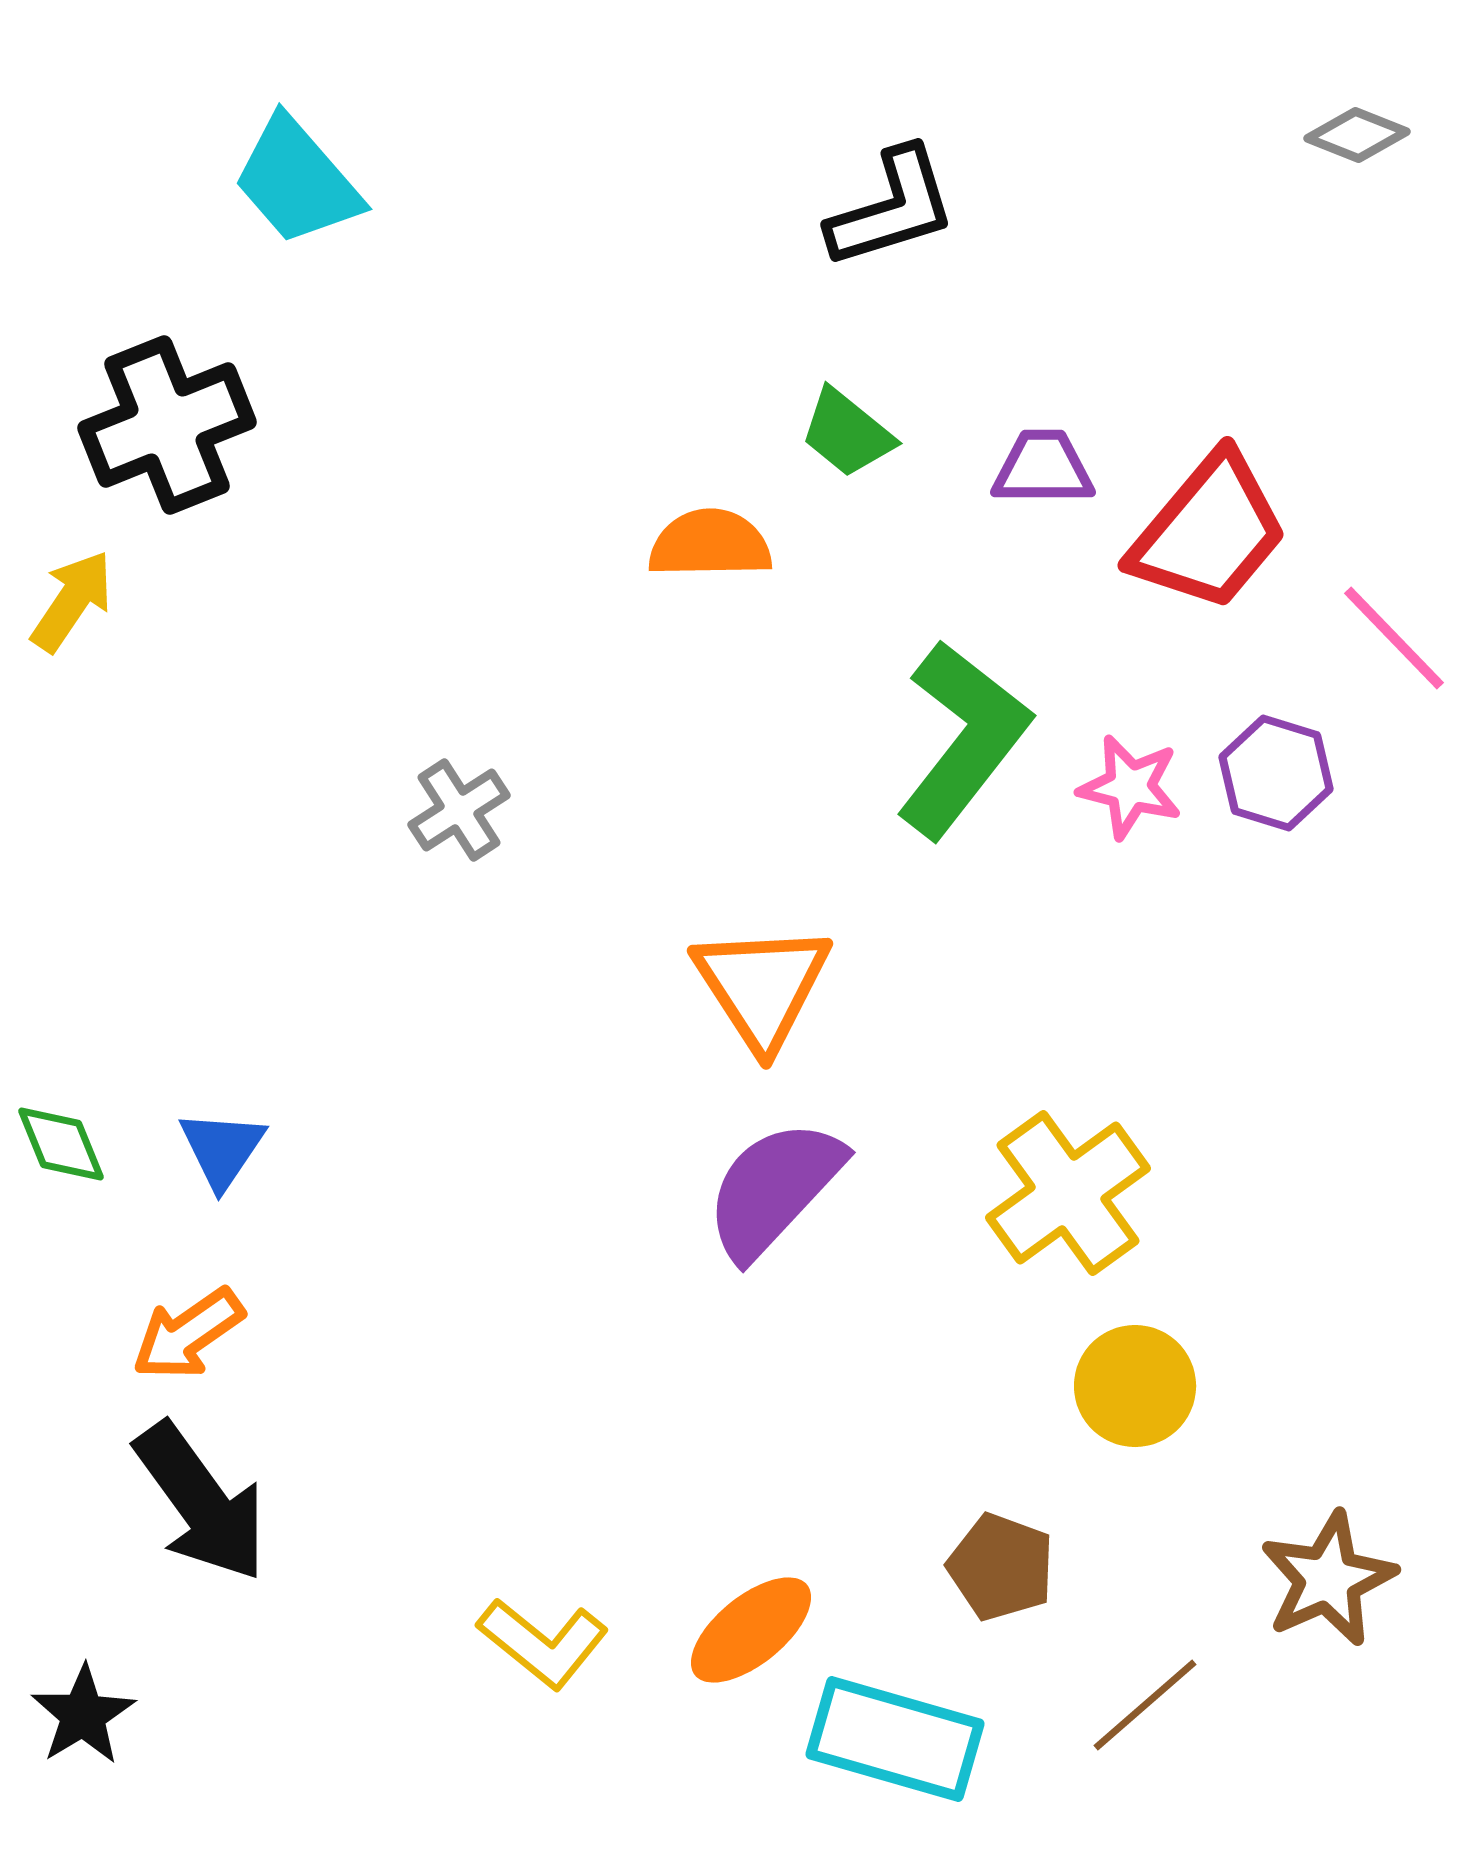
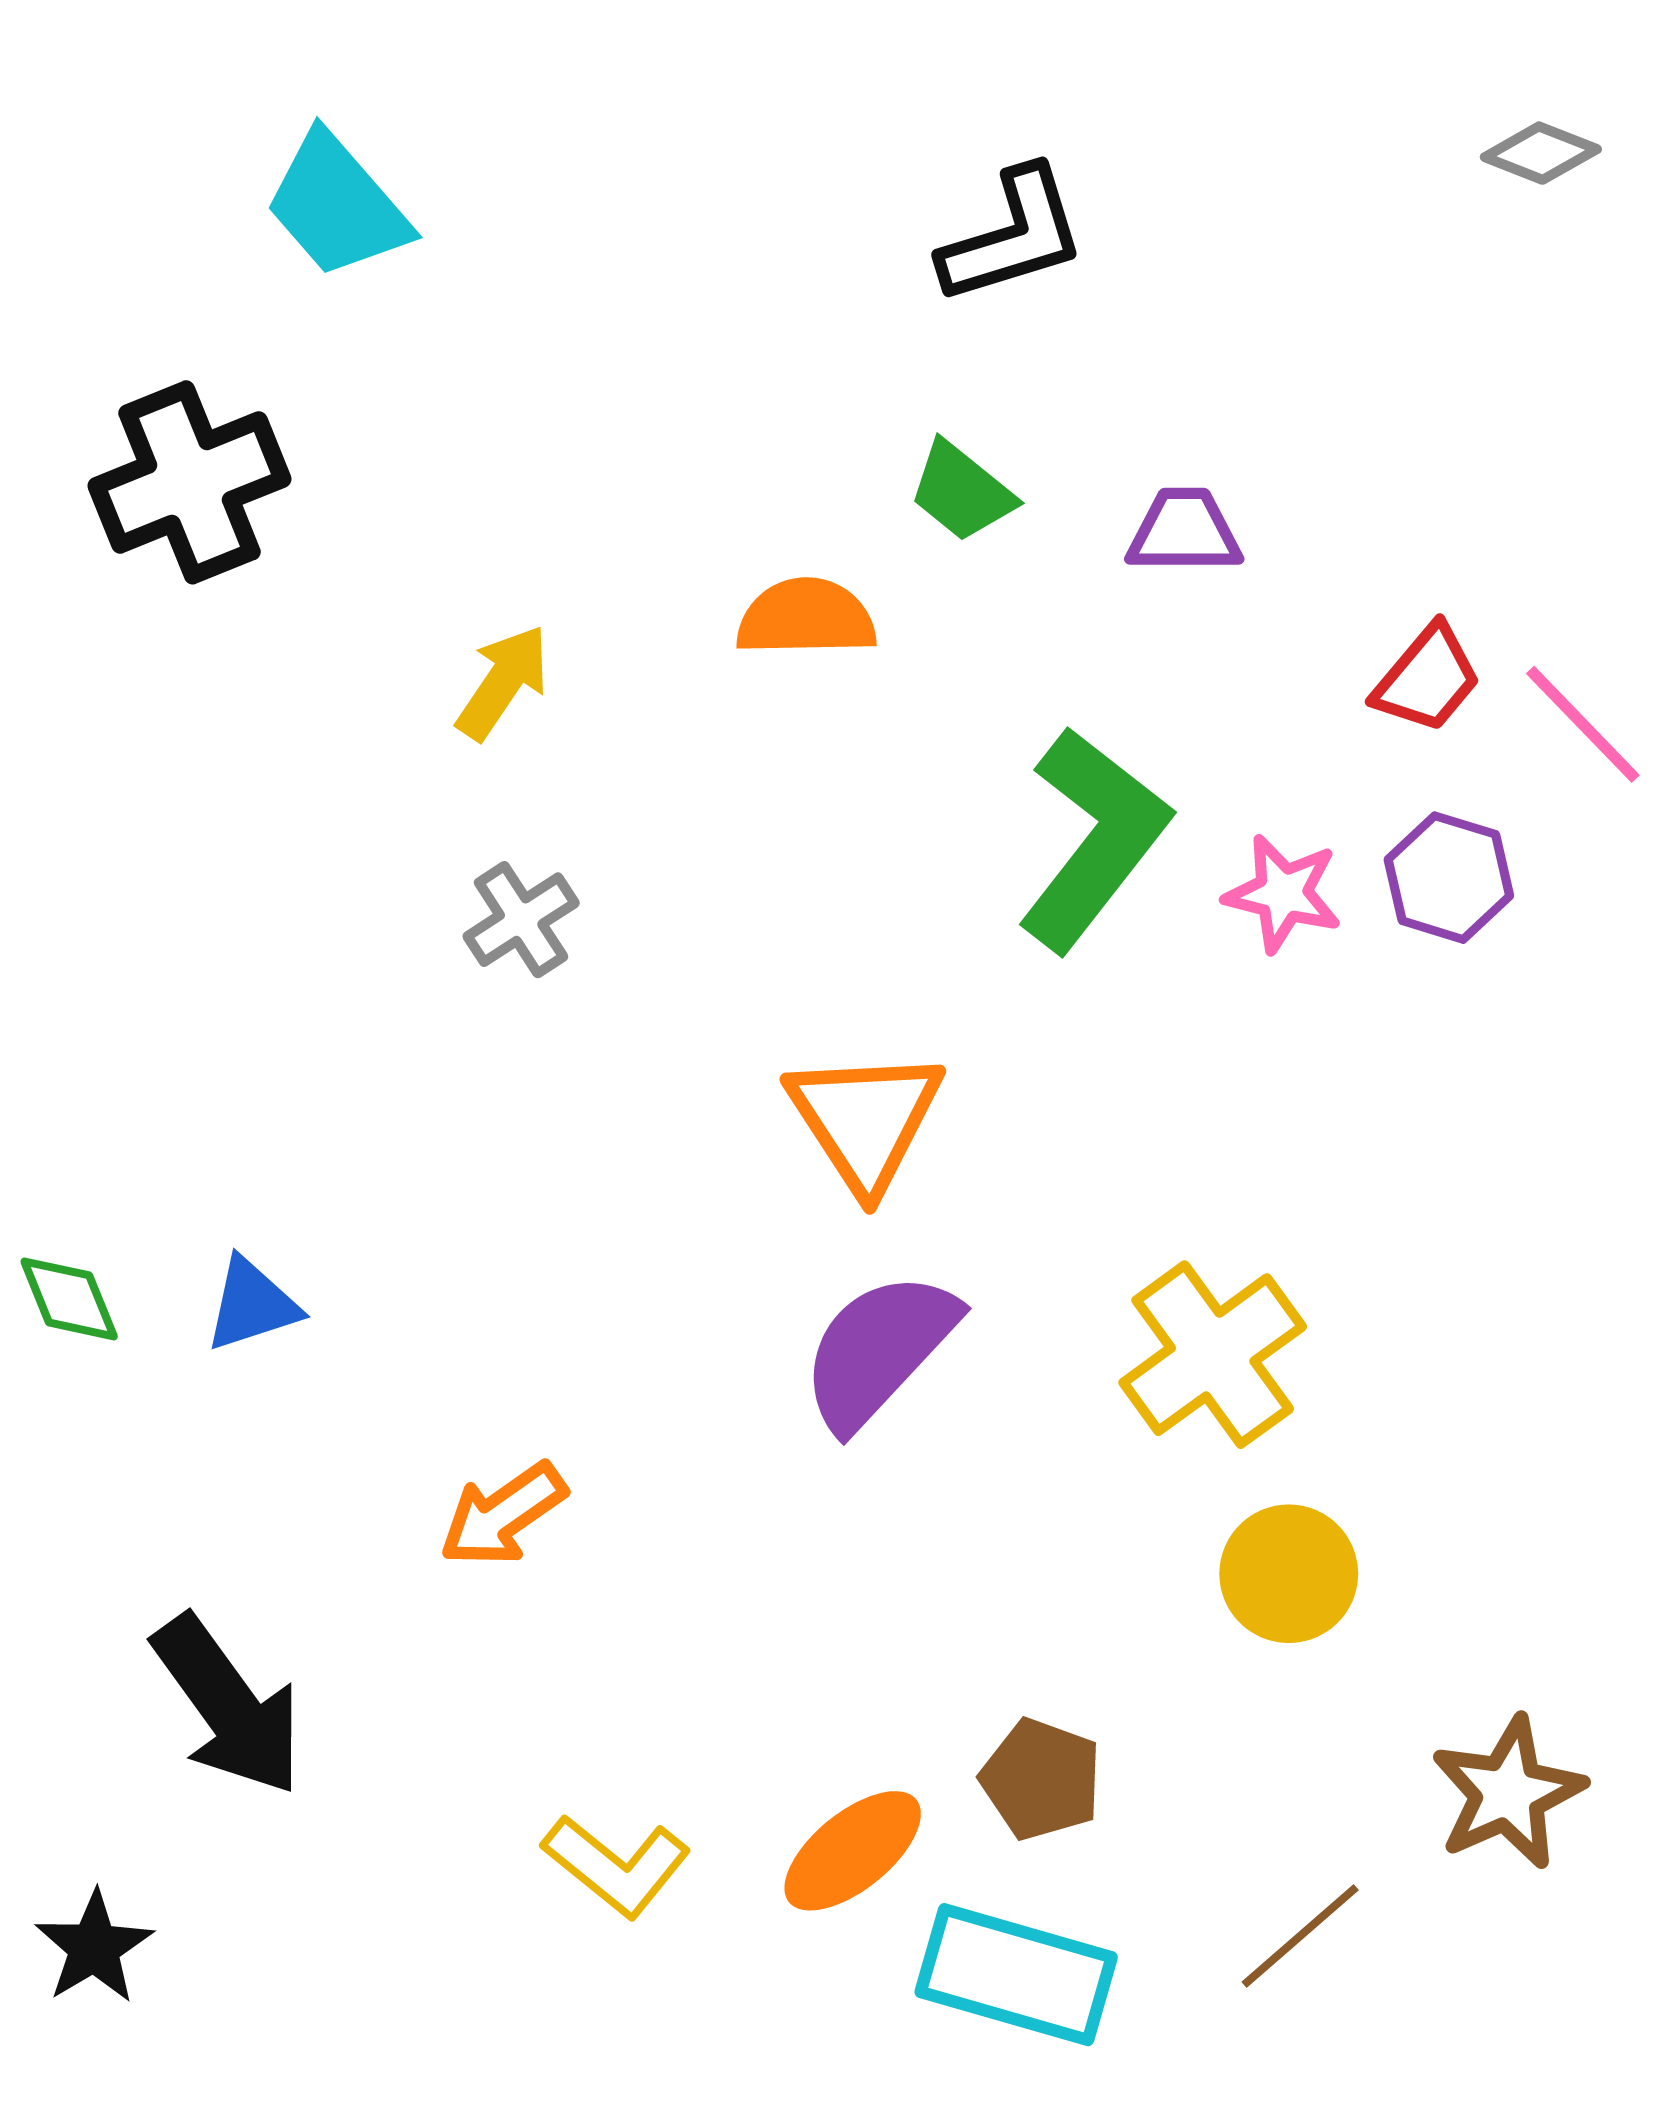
red trapezoid: (1209, 532) -> (1427, 679), moved, size x0.6
yellow arrow: (72, 601) -> (503, 682), moved
blue triangle: (222, 1149) -> (252, 1305), turned 38
orange arrow: (188, 1334) -> (503, 1515), moved
brown pentagon: (1001, 1567) -> (1041, 1779), moved

